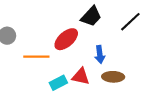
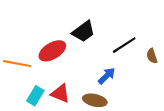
blue arrow: (100, 54) -> (107, 76), moved, turned -138
cyan rectangle: (58, 83) -> (35, 96), turned -42

